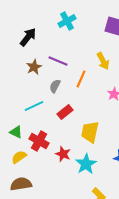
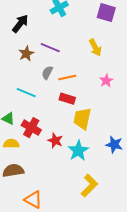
orange line: (81, 79) -> (67, 78), moved, turned 54
cyan line: (34, 106) -> (26, 93), turned 48
red rectangle: (65, 112) -> (67, 99), moved, turned 56
yellow semicircle: (19, 157) -> (11, 144), turned 35

